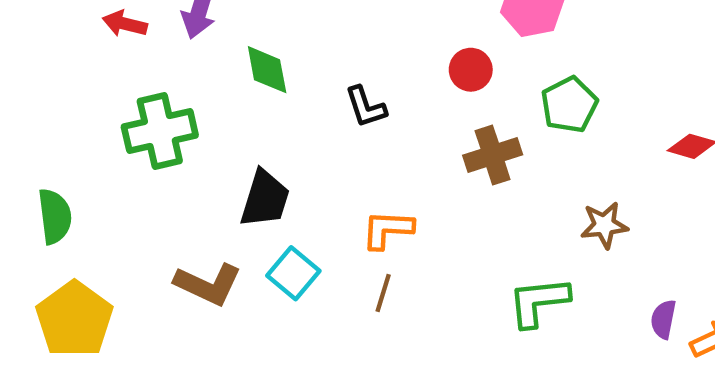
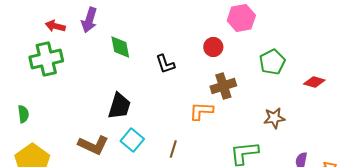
green pentagon: (569, 105) -> (272, 62), moved
green cross: (160, 131) -> (46, 59), moved
green semicircle: (55, 216) -> (23, 114), size x0.7
orange L-shape: (388, 229) -> (201, 111), moved

